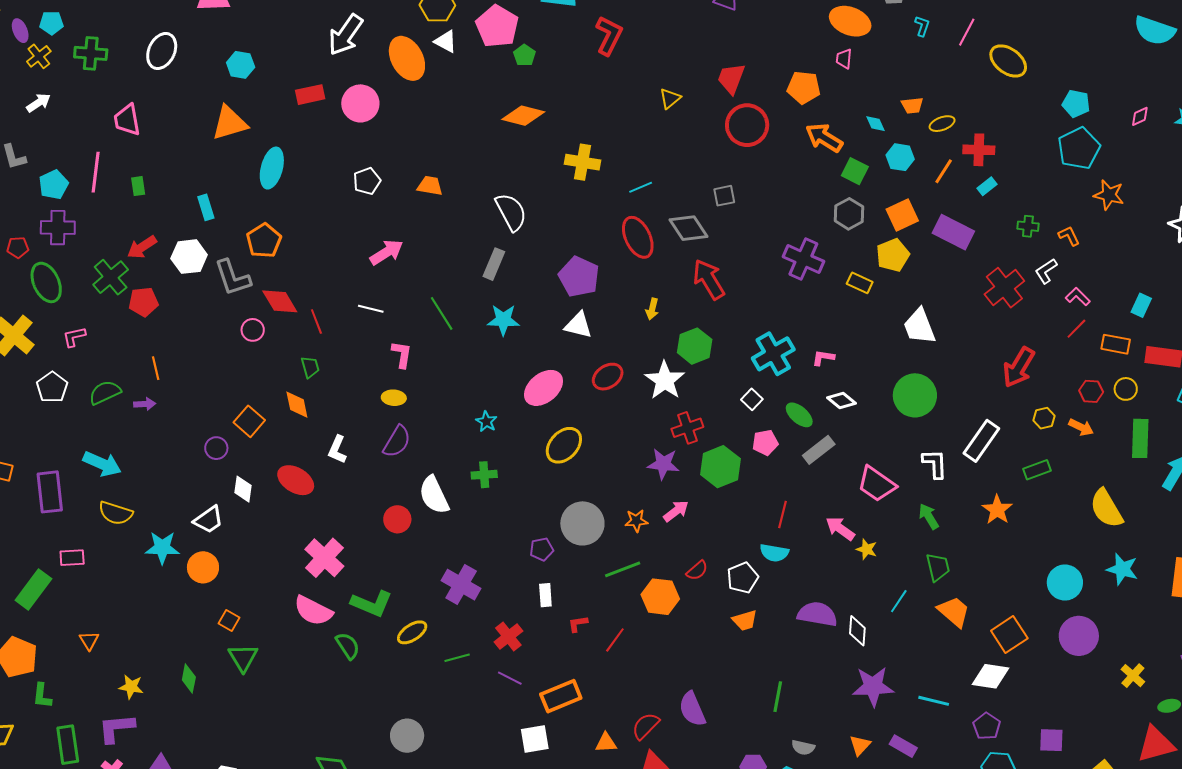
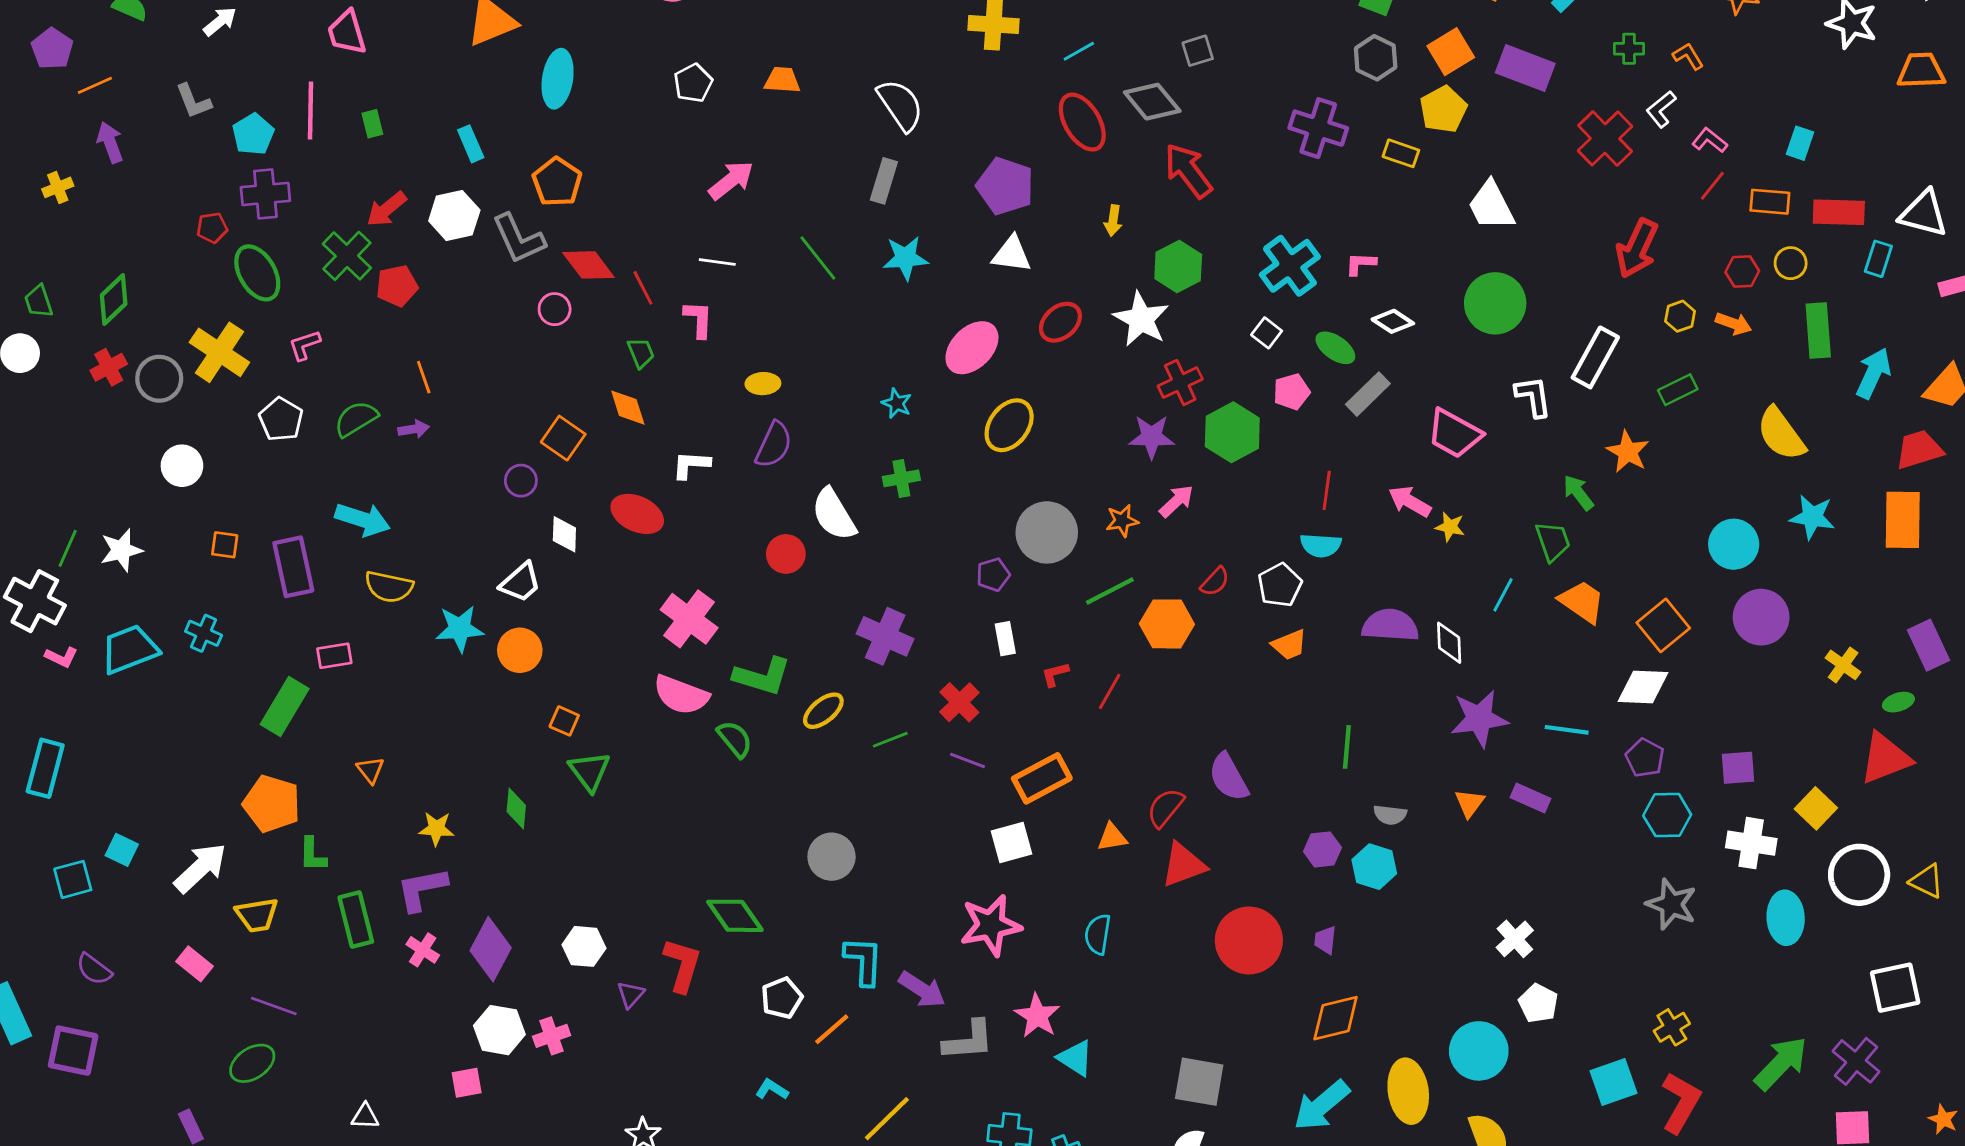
pink L-shape: (402, 354) -> (698, 319), moved
white L-shape: (337, 450) -> (691, 465), turned 76
green arrow: (929, 516) -> (1578, 493), moved

